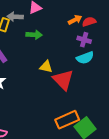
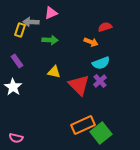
orange arrow: (75, 20) -> (91, 42), moved, turned 48
purple cross: (84, 40) -> (100, 81), moved, turned 32
yellow triangle: (46, 67) -> (54, 72), moved

